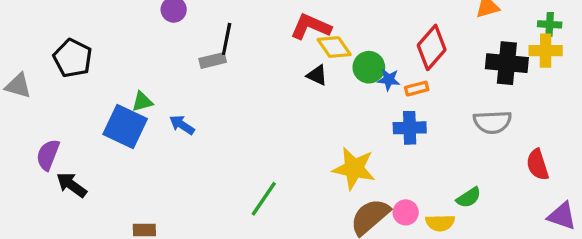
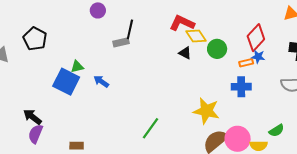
blue star: (389, 80) -> (258, 57), moved
purple semicircle: (48, 155) -> (35, 134), moved
pink circle: (406, 212) -> (238, 139), size x1.6

